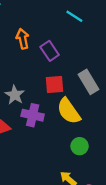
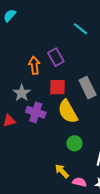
orange arrow: (23, 39) -> (34, 65), moved

